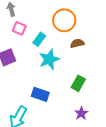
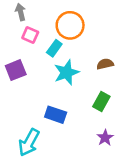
orange circle: (64, 20) -> (70, 25), moved
brown semicircle: (77, 43) -> (105, 64), moved

